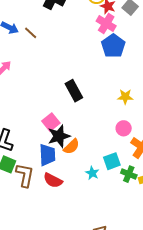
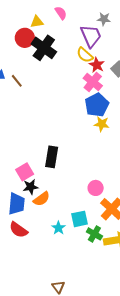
black rectangle: (74, 91) -> (52, 157), moved, turned 30
yellow star: (125, 97) -> (102, 124), moved
black star: (59, 136) -> (31, 187), size x0.7

